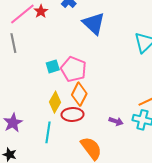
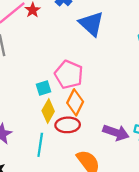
cyan square: (53, 66) -> (43, 88), moved
purple arrow: (116, 121) -> (116, 133), size x1.6

